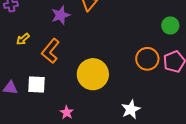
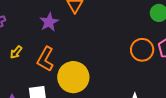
yellow circle: (93, 74) -> (73, 77), moved

